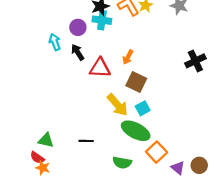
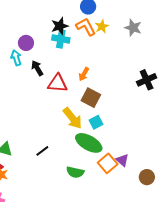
purple circle: (78, 27) -> (26, 43), moved
black line: (86, 141) -> (42, 151), turned -40
purple triangle: (178, 168) -> (122, 160), moved

